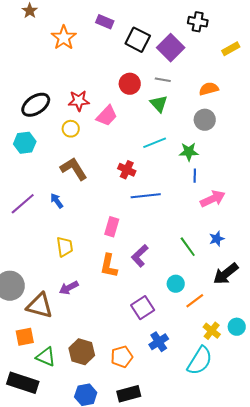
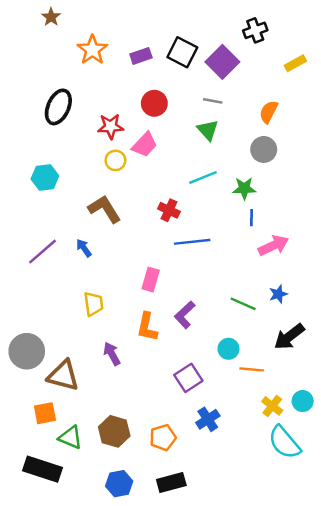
purple rectangle: (105, 22) -> (141, 56), moved, turned -42
black cross: (198, 22) -> (255, 30), turned -30
red circle: (130, 84) -> (154, 103), moved
orange semicircle: (209, 89) -> (269, 112), turned -48
black ellipse: (36, 105) -> (58, 107), moved, turned -32
yellow circle: (71, 129) -> (115, 160), moved
green line: (188, 247) -> (243, 304), turned -30
purple arrow: (69, 288) -> (112, 354), moved, turned 90
orange line: (195, 301) -> (252, 369), turned 42
cyan semicircle: (200, 361) -> (284, 442), moved, turned 108

